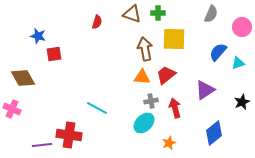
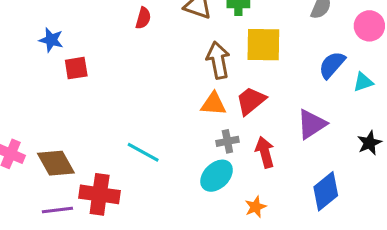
brown diamond: (23, 78) -> (56, 163), moved

